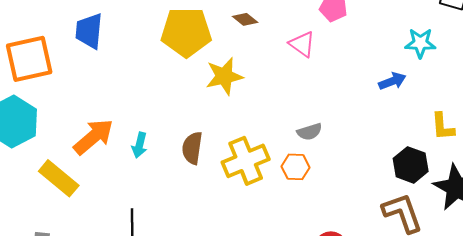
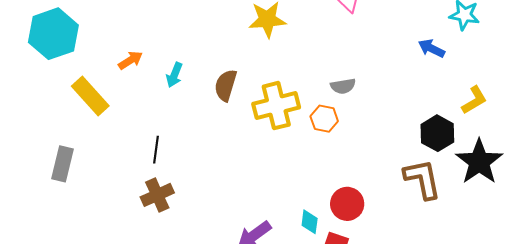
blue arrow: (392, 81) -> (431, 48), turned -140
yellow L-shape: (443, 127) -> (474, 100), turned -124
orange arrow: (94, 137) -> (130, 60), size x0.6

